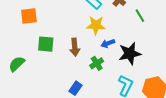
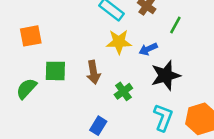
green line: (140, 16) -> (175, 25), turned 64
blue arrow: (108, 43) -> (148, 49), moved
green semicircle: (17, 64) -> (26, 89), moved

